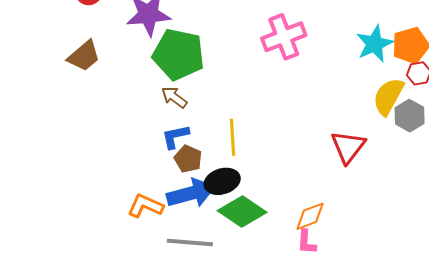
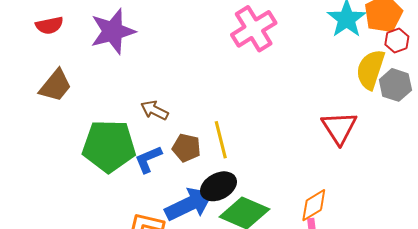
green pentagon: (178, 54) -> (109, 146), moved
blue L-shape: (175, 136) -> (148, 159), moved
brown pentagon: (188, 159) -> (186, 148), moved

